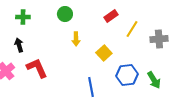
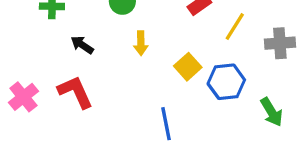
black arrow: (19, 45) -> (82, 45), moved, turned -40
blue hexagon: (127, 75) -> (226, 82), moved

